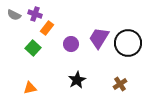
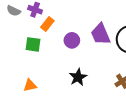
purple trapezoid: (99, 38) -> (101, 34), turned -55
green square: (33, 48) -> (33, 44), turned -35

